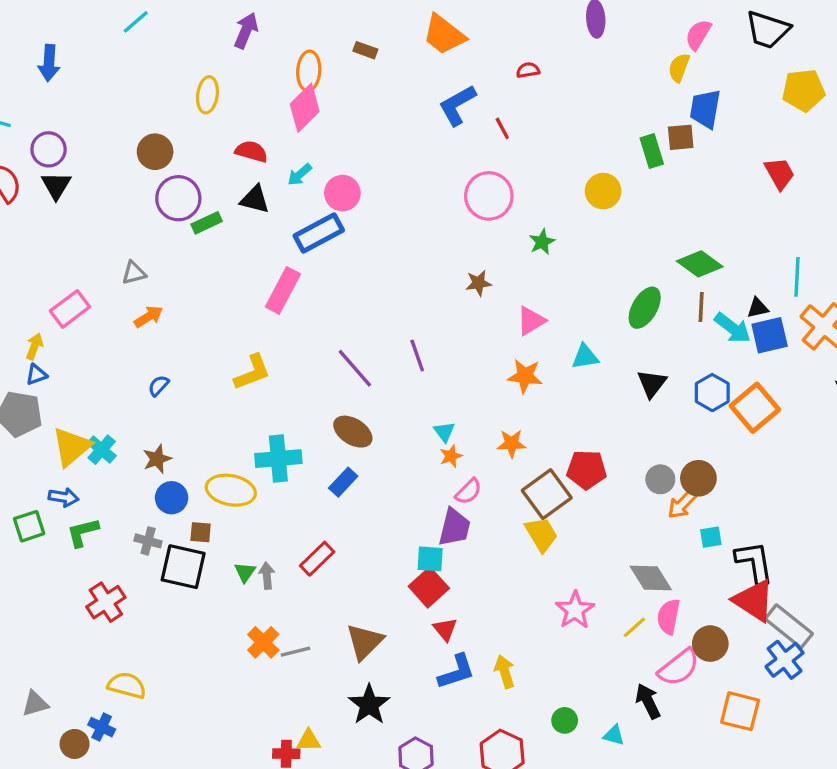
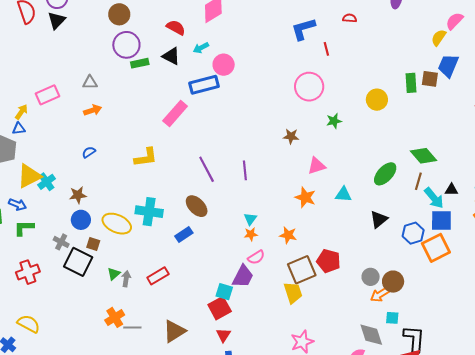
blue square: (770, 335) -> (441, 220), moved
gray diamond: (651, 578) -> (371, 335), moved

